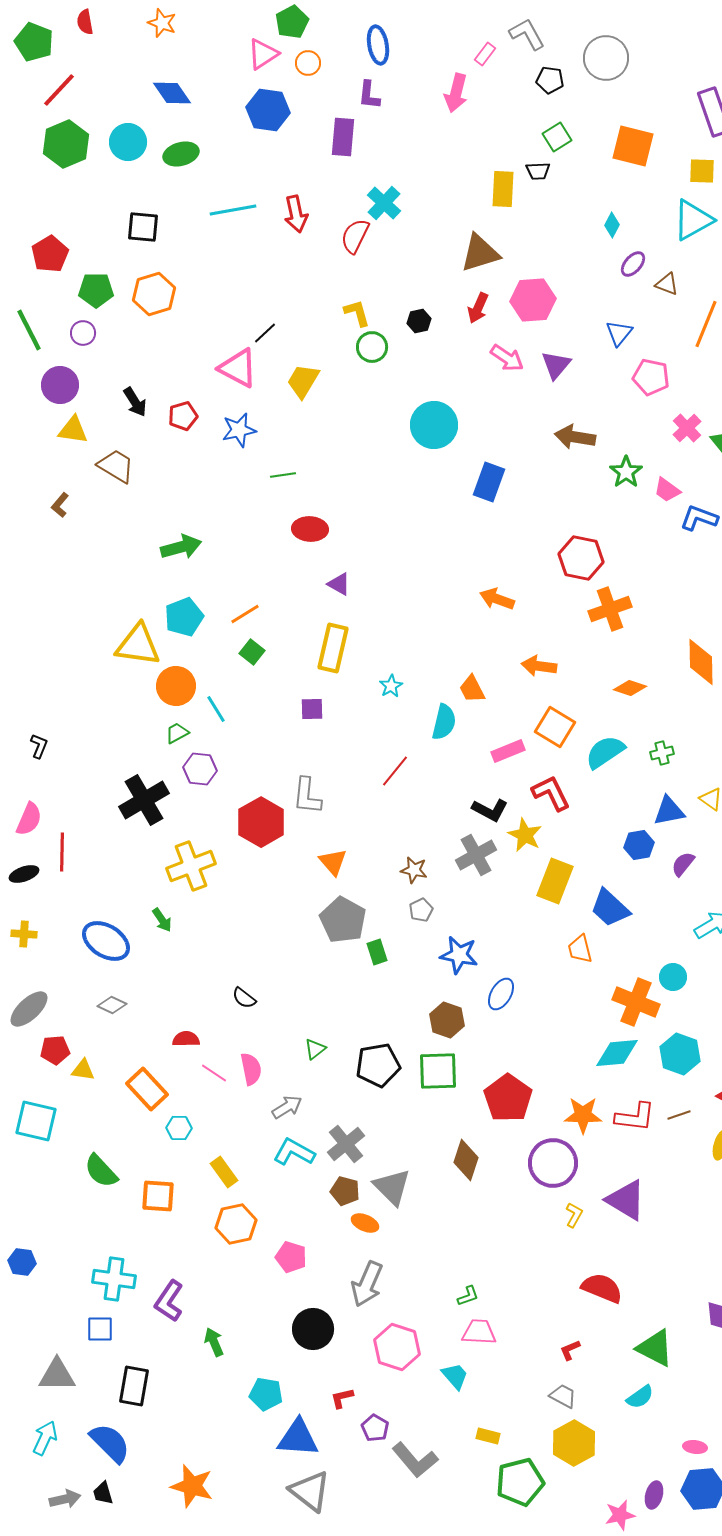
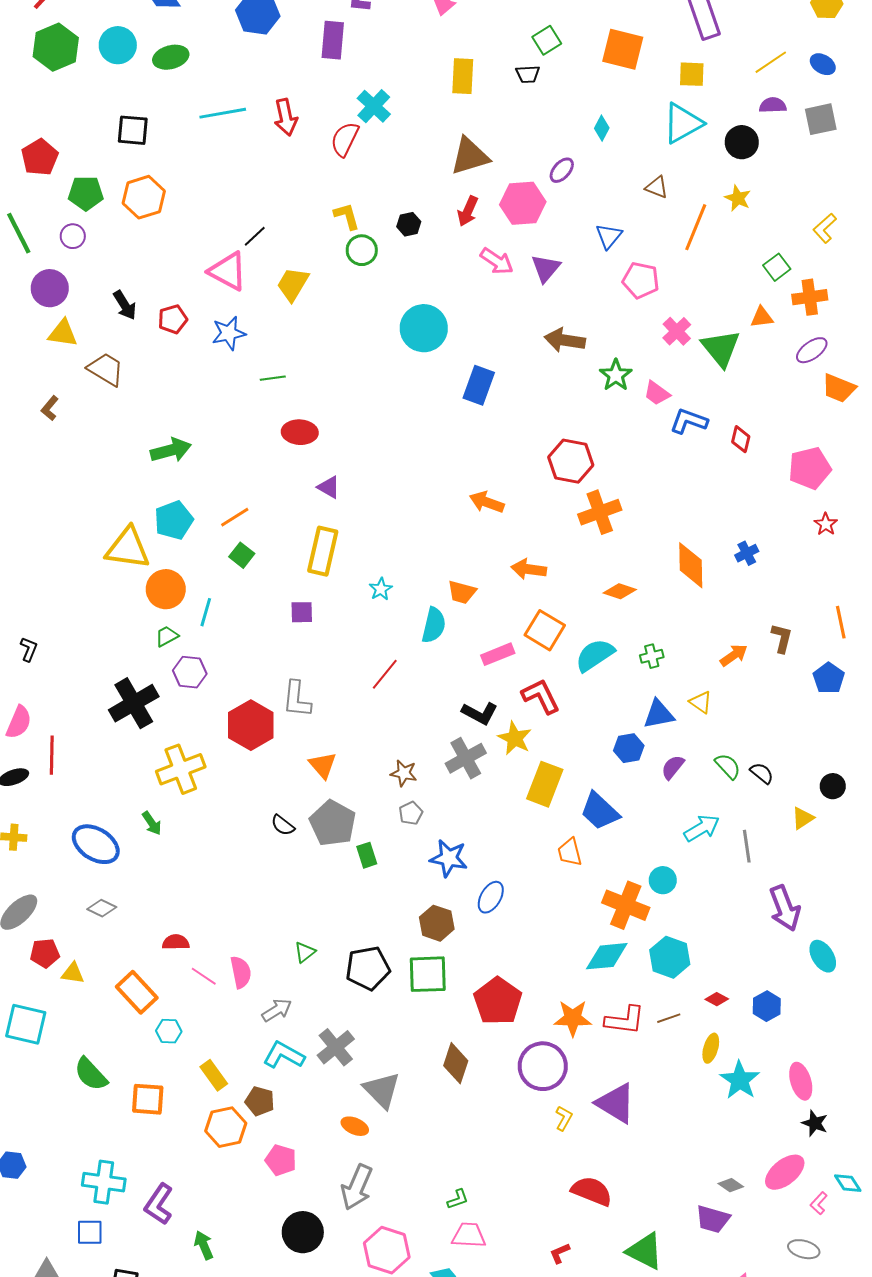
yellow rectangle: (503, 189) -> (463, 76), moved
purple ellipse: (633, 264) -> (562, 170), moved
orange trapezoid: (472, 689) -> (462, 592), turned -48
cyan line: (216, 709) -> (206, 612), turned 48
black semicircle: (244, 998) -> (283, 825), moved
brown pentagon: (345, 1191) -> (260, 1101), moved

